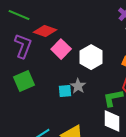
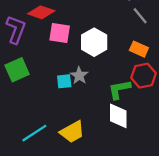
pink square: (61, 49) -> (60, 33), turned -36

